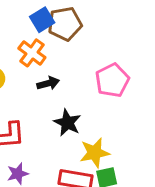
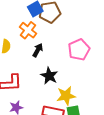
black arrow: (48, 83) -> (38, 50), turned -48

